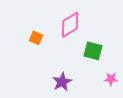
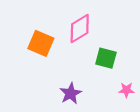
orange square: (36, 38) -> (41, 43), size x1.6

